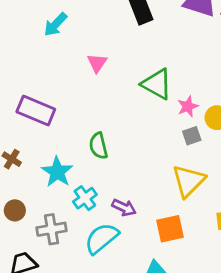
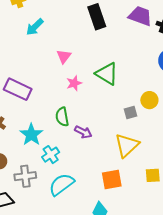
pink star: (188, 106) -> (74, 83), moved
purple arrow: (124, 208) -> (83, 132), moved

